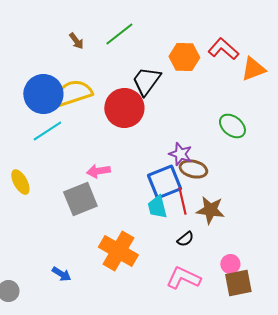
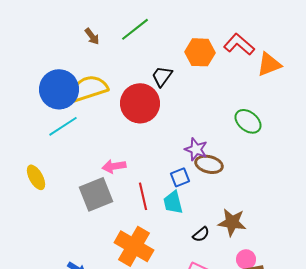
black trapezoid: (146, 81) -> (162, 76), size x0.7
blue square: (164, 182) -> (180, 177), size x0.6
red line: (182, 201) -> (143, 196), moved
brown star: (210, 210) -> (232, 222), moved

